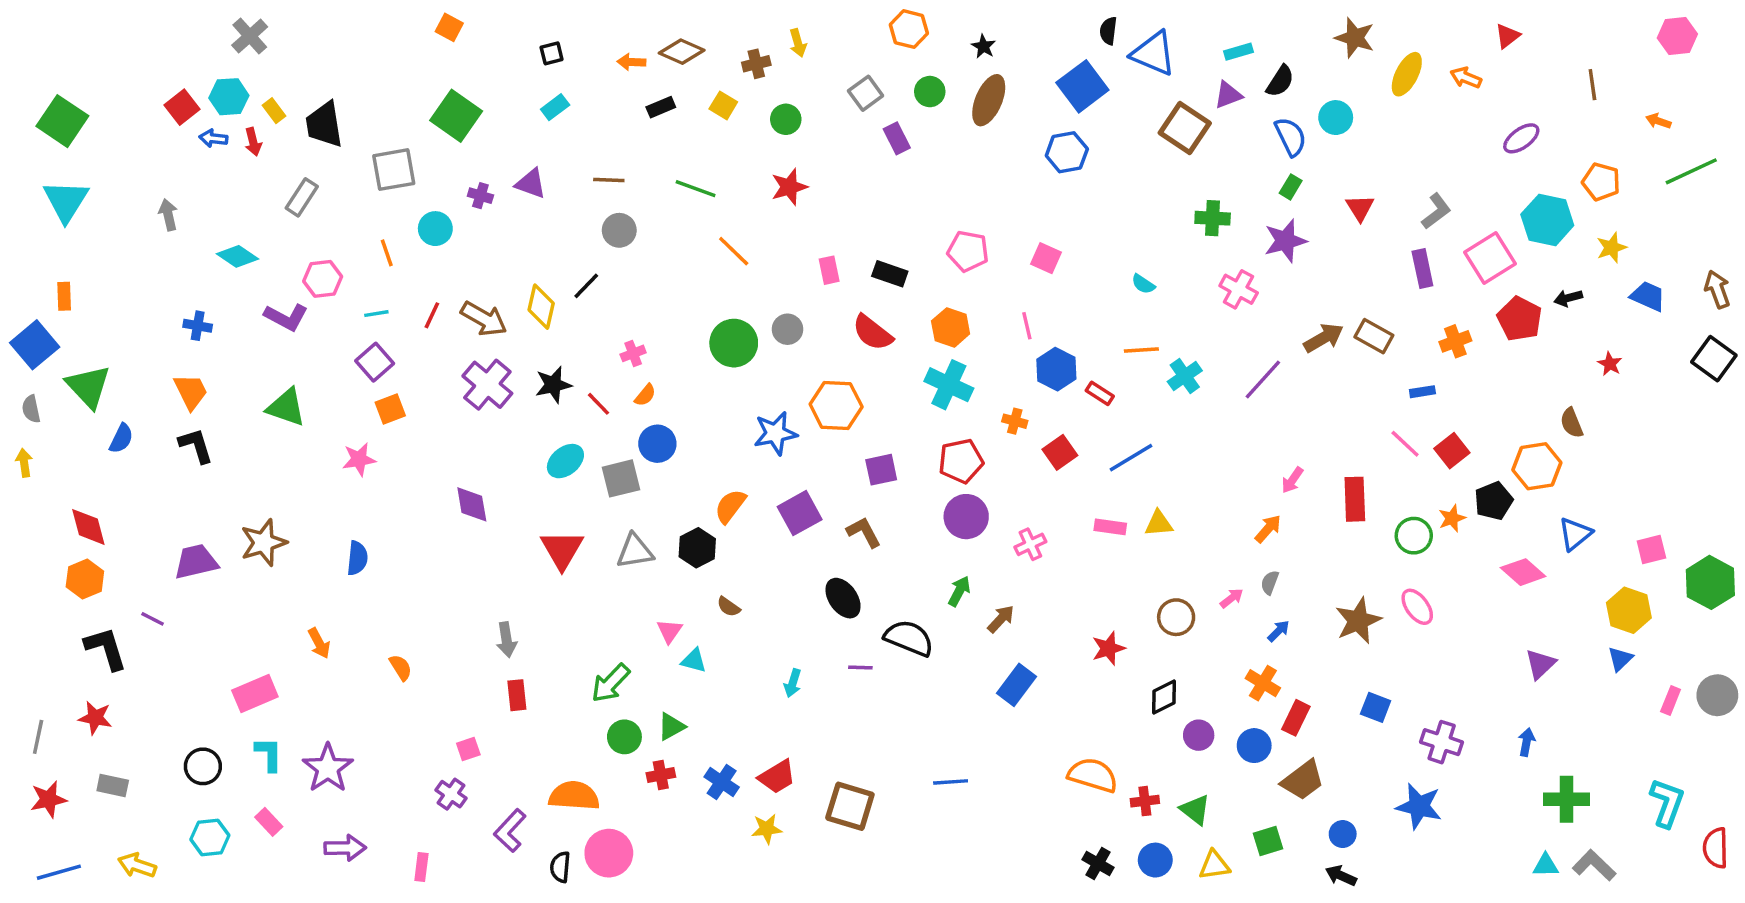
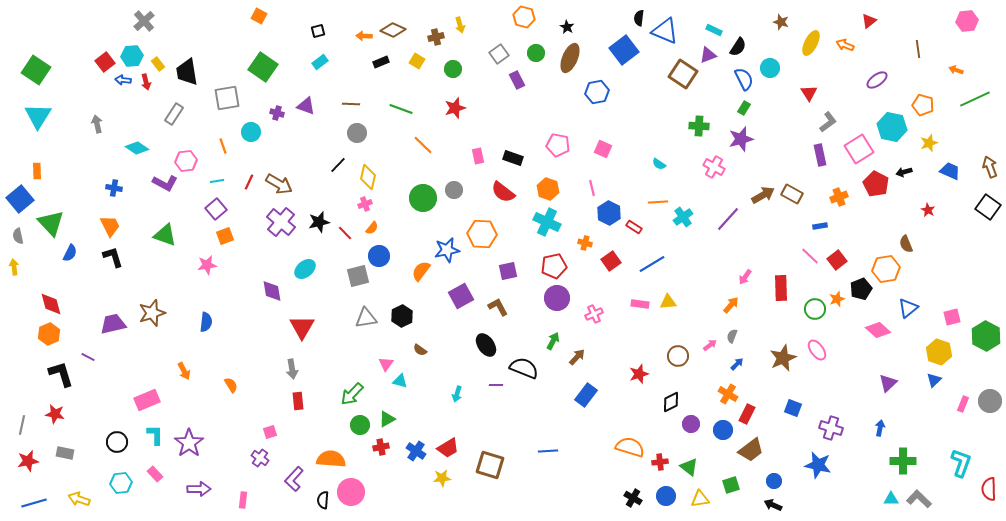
brown star: (1355, 38) -> (781, 22), size x0.7
cyan rectangle: (1239, 52) -> (714, 30), turned 42
blue hexagon: (1067, 152) -> (597, 92), moved
red triangle: (1360, 208) -> (809, 93), moved
yellow diamond: (541, 307) -> (368, 177), moved
cyan ellipse: (565, 461) -> (305, 269), moved
orange semicircle: (730, 506) -> (421, 271), moved
red triangle: (562, 550) -> (302, 327), moved

